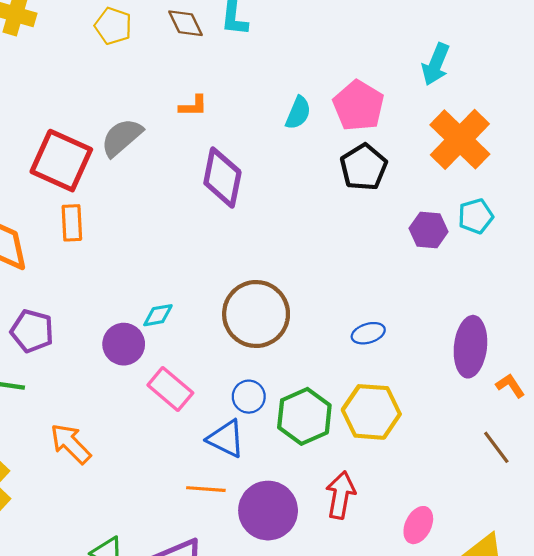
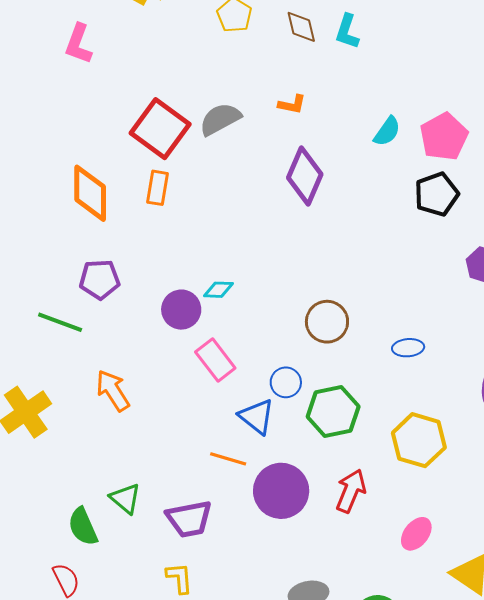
brown circle: (256, 314) -> (327, 322), moved, size x0.7
purple pentagon: (32, 331) -> (100, 279), turned -30
yellow hexagon: (371, 412) -> (419, 440), moved

